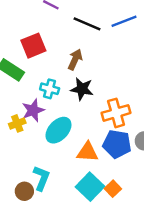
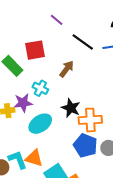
black star: (82, 89) -> (71, 108), moved
orange triangle: (88, 152) -> (34, 158), moved
cyan L-shape: (41, 178) -> (18, 160), turned -55

